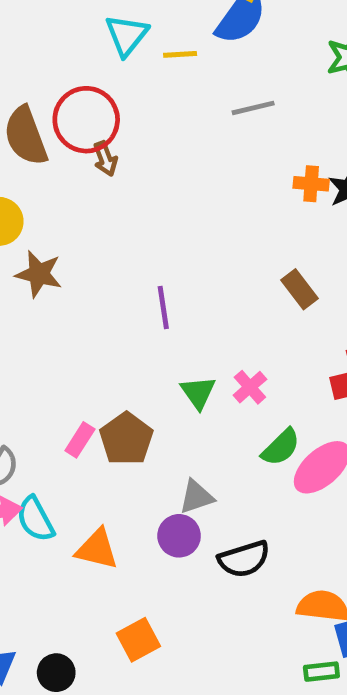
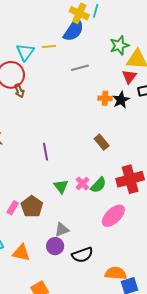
cyan triangle: (127, 35) -> (25, 52), moved
green semicircle: (281, 447) -> (98, 185), moved

